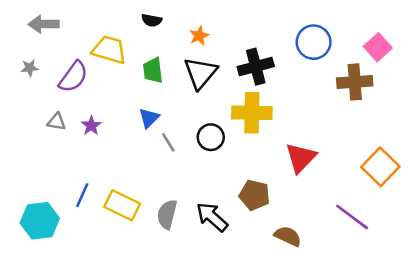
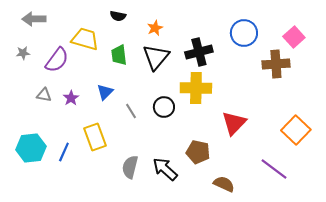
blue triangle: (149, 118) -> (105, 92), moved
yellow rectangle: (122, 205) -> (95, 137), moved, turned 44
cyan hexagon: (40, 221) -> (31, 148), moved

